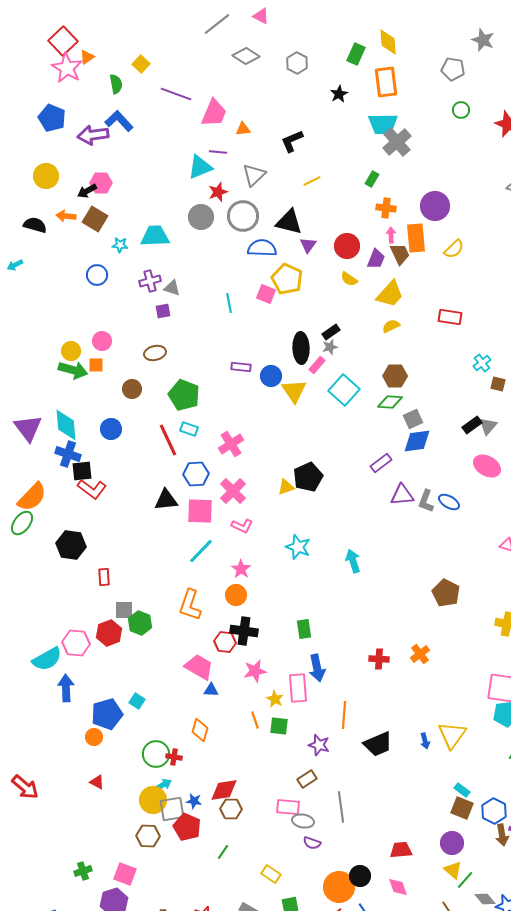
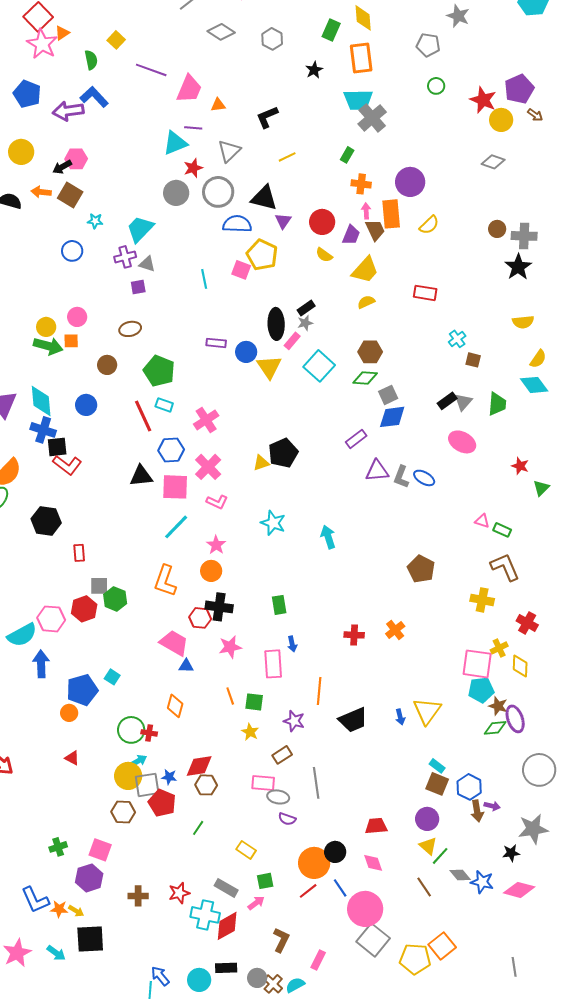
cyan trapezoid: (155, 236) -> (140, 229), moved, turned -44
blue arrow: (317, 668) -> (292, 644), size x0.6
yellow star: (275, 699) -> (250, 732), moved

